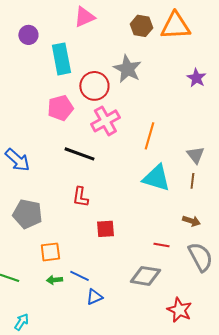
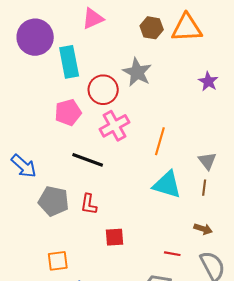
purple circle: (28, 35) -> (35, 37), size x1.8
gray pentagon: (27, 214) -> (54, 201), moved

